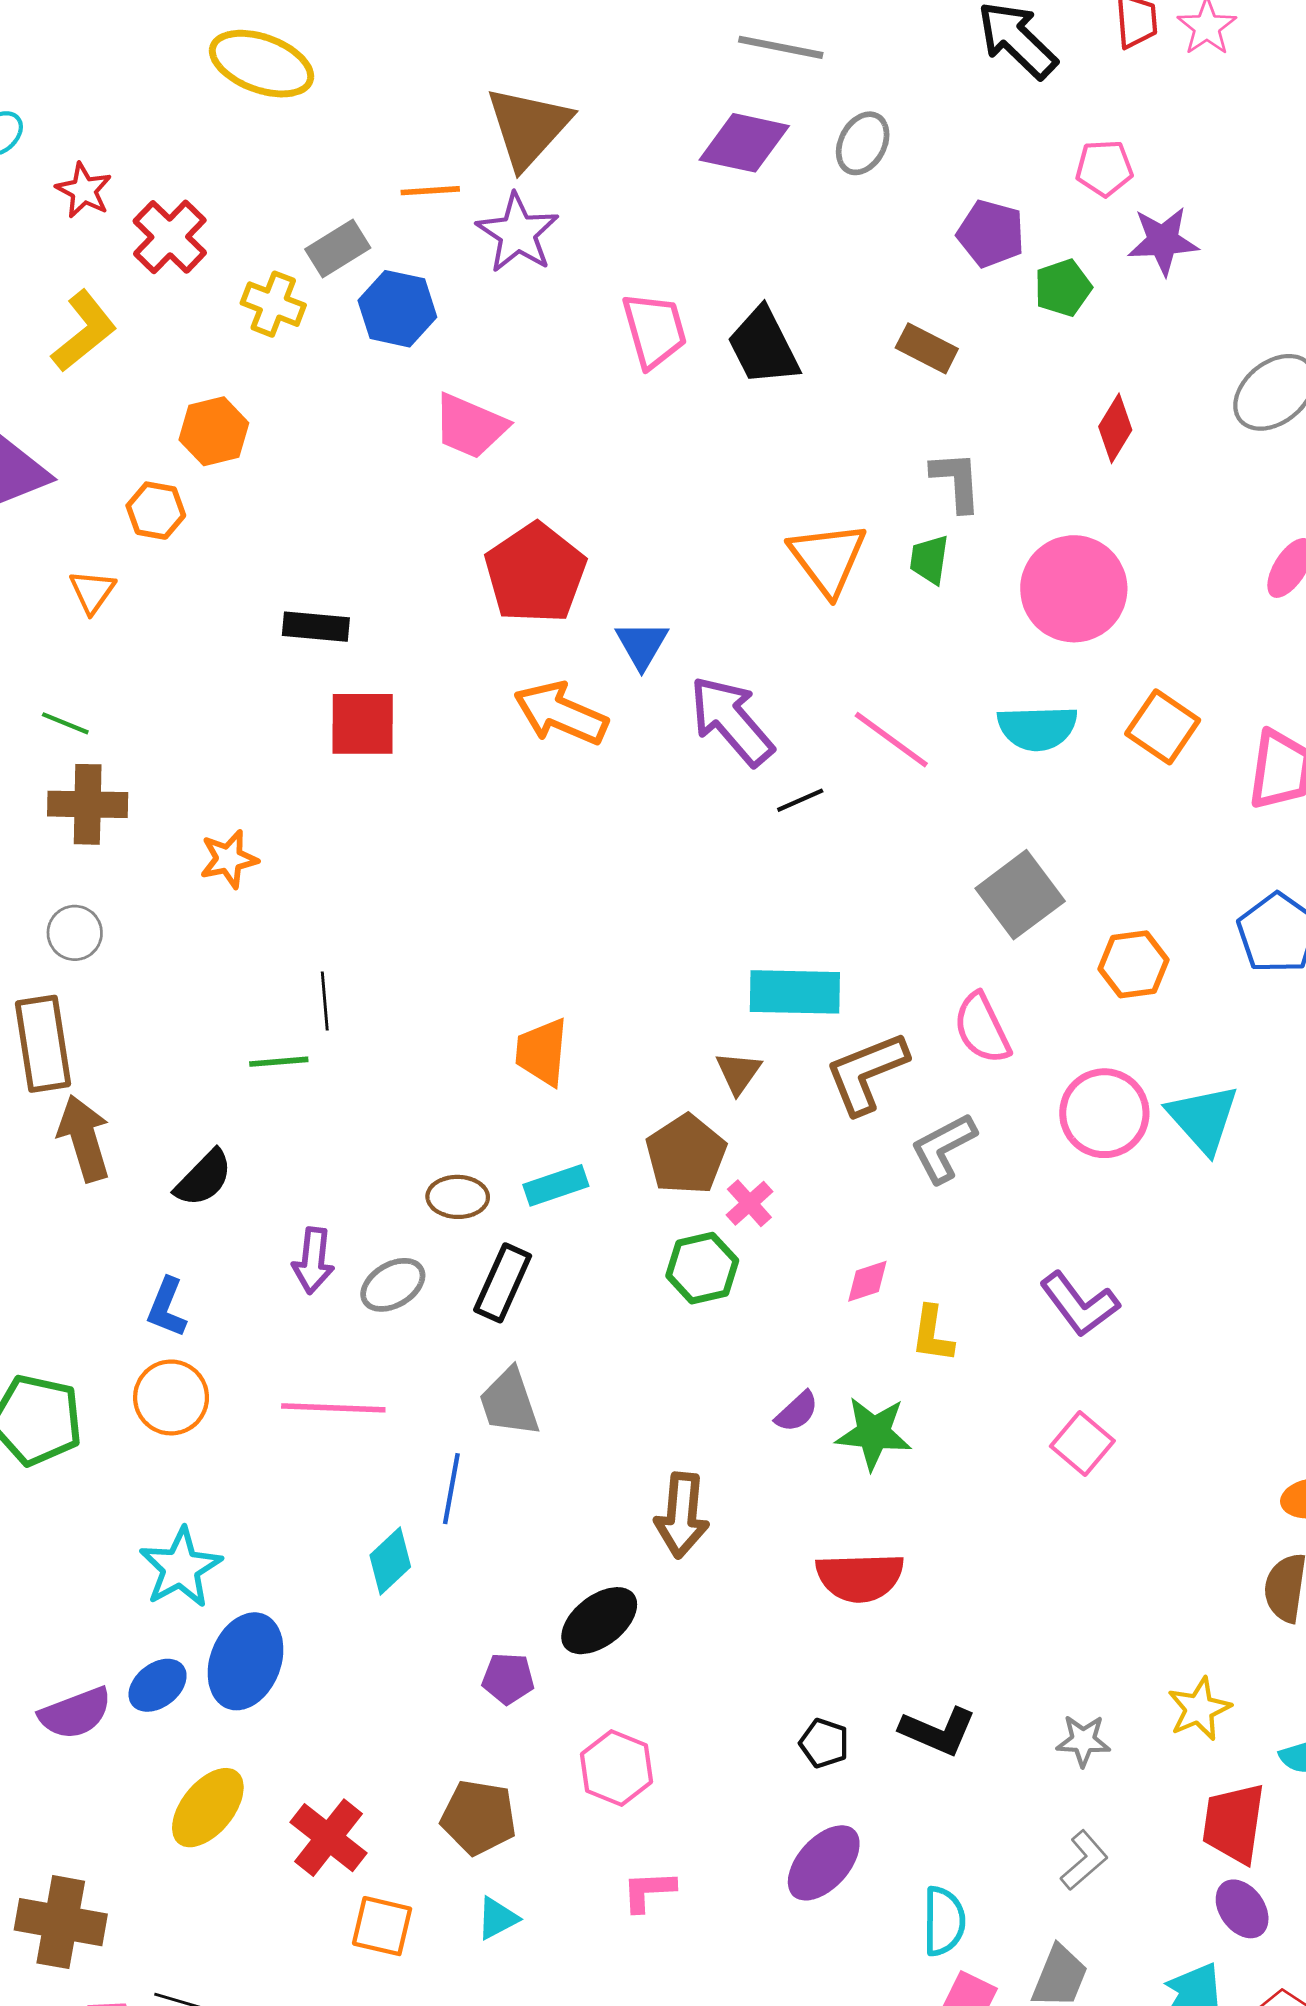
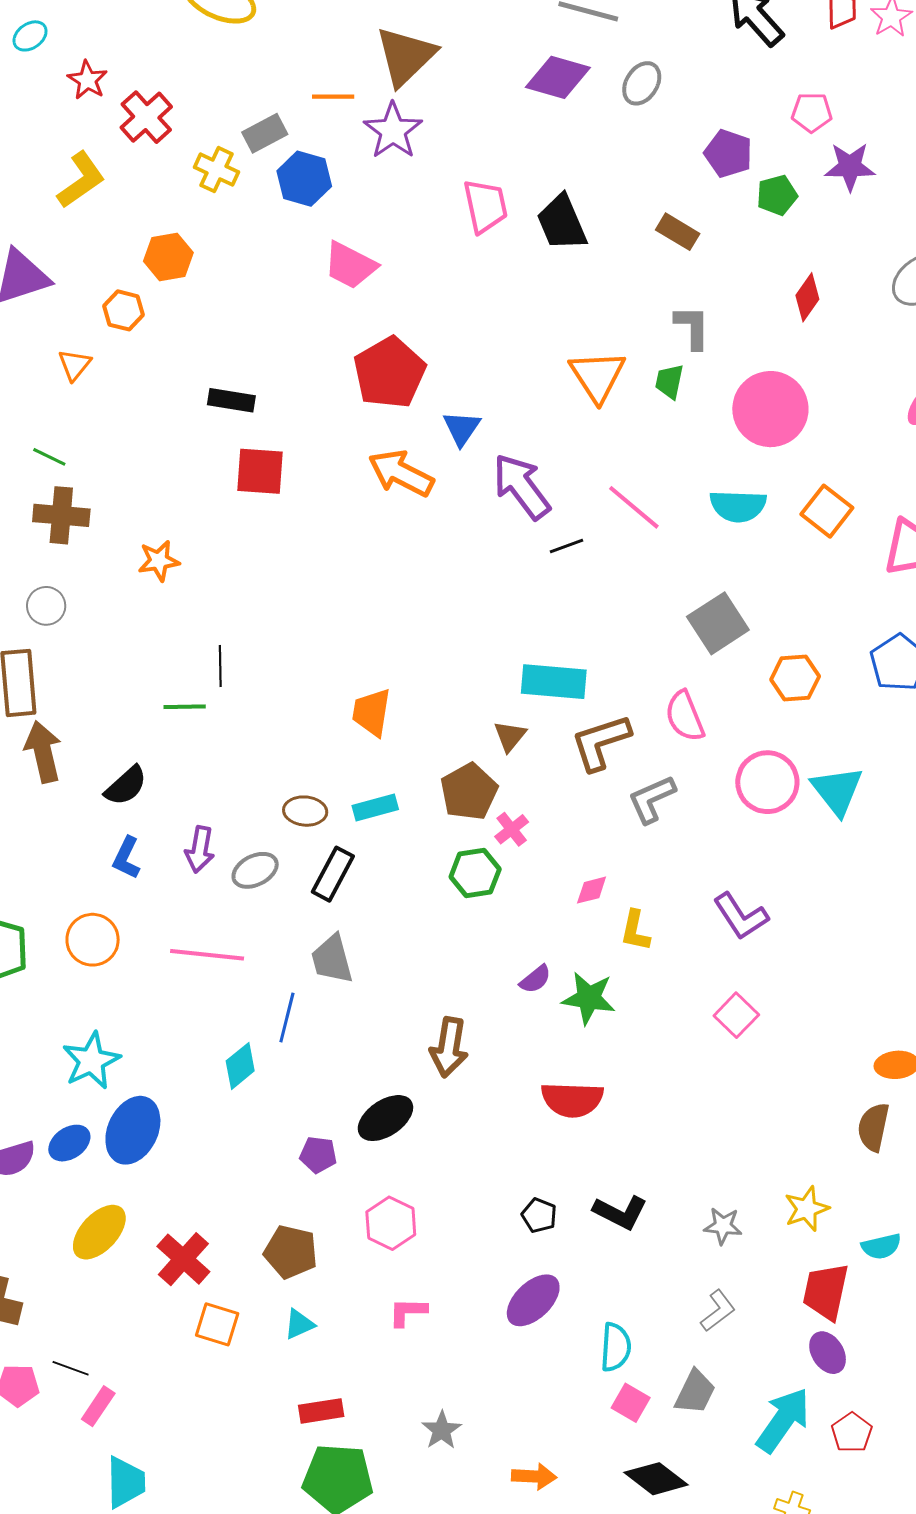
blue L-shape: (167, 1307) -> (126, 858), moved

